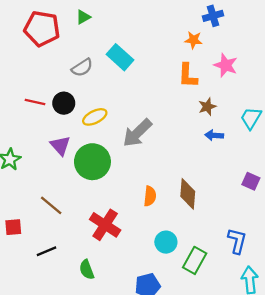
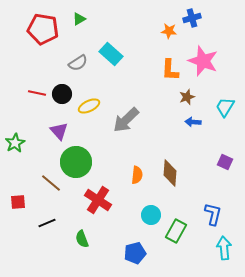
orange star: (193, 40) -> (169, 31), moved
pink star: (226, 65) -> (203, 61), size x1.4
green circle: (92, 162) -> (76, 162), moved

